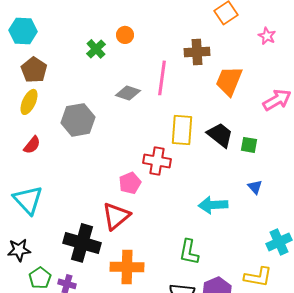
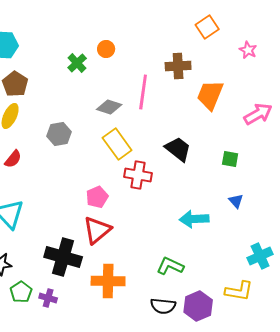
gray hexagon: (78, 120) -> (59, 134), size x0.7
yellow rectangle: (182, 130) -> (117, 144), moved, turned -40
black trapezoid: (220, 135) -> (178, 149), moved
pink pentagon: (130, 183) -> (97, 197), moved
green L-shape: (189, 252) -> (170, 266), turned 104

